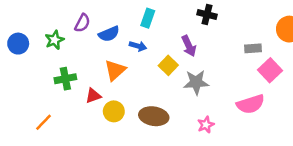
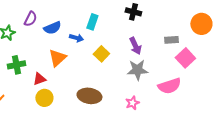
cyan rectangle: (148, 18) -> (92, 22), moved
purple arrow: (189, 46) -> (135, 46), moved
gray star: (196, 82) -> (137, 70), moved
yellow circle: (114, 111) -> (44, 98), moved

